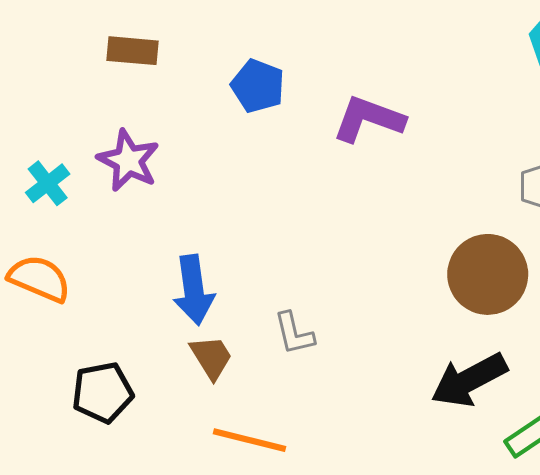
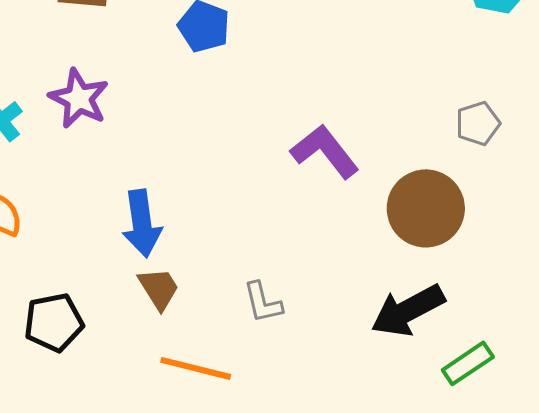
purple L-shape: (369, 119) -> (325, 151), moved, turned 32
gray L-shape: (294, 333) -> (263, 302), moved

